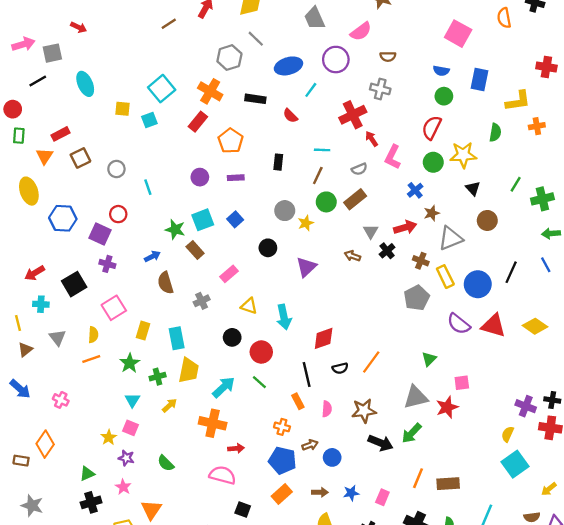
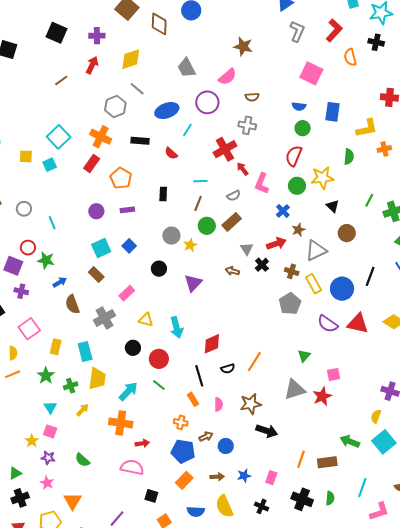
green star: (175, 229) -> (46, 260), moved
gray cross: (202, 301) -> (105, 318), size x1.5
green arrow: (412, 433) -> (350, 441), moved, turned 72

